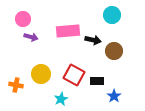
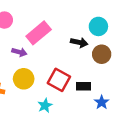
cyan circle: (112, 15) -> (98, 26), moved
pink rectangle: (68, 31) -> (39, 33), moved, turned -35
purple arrow: (31, 37) -> (19, 52), moved

